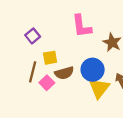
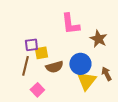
purple square: (33, 36) -> (31, 45), moved, turned 32
pink square: (47, 83) -> (37, 90), moved

